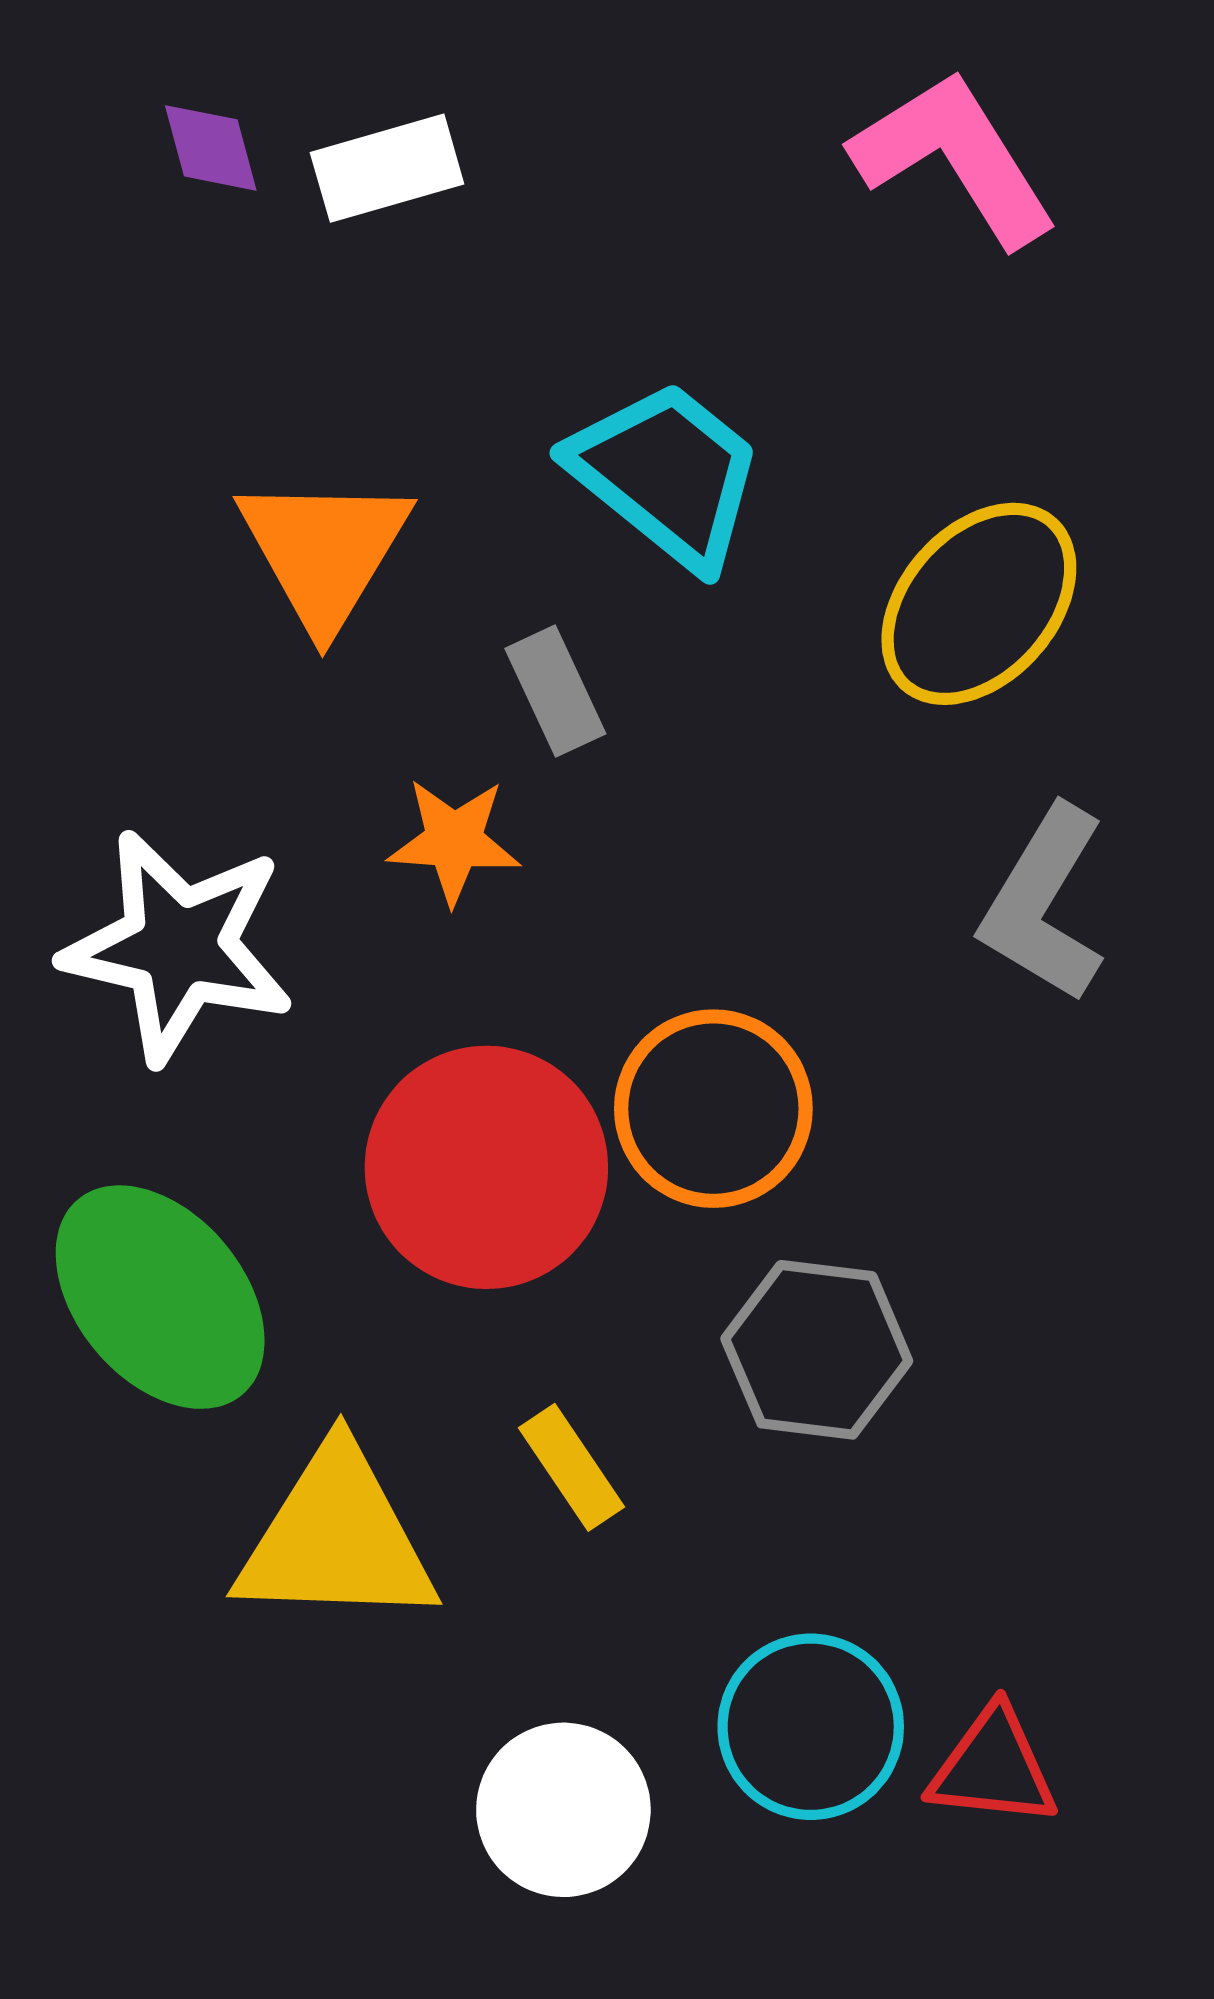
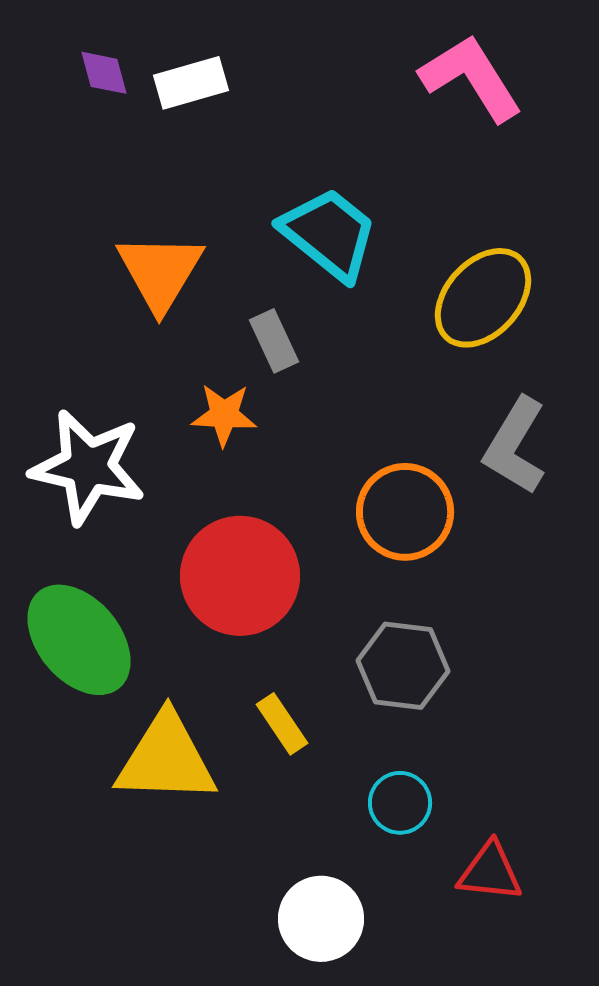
orange circle: (713, 1109) -> (405, 512), moved
cyan circle: (811, 1727) -> (400, 803), moved, size x0.7
white circle: (563, 1810) -> (321, 919), moved

